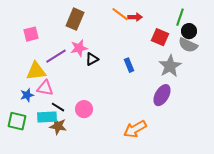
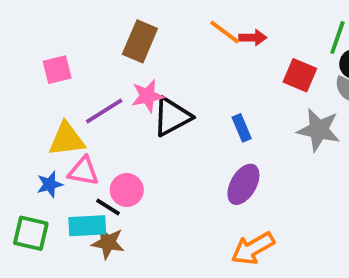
black triangle: (92, 59) -> (172, 117), size x1.6
gray star: (170, 66) -> (319, 130), turned -30
purple ellipse: (162, 95) -> (243, 184), moved
pink circle: (84, 109) -> (127, 190), moved

